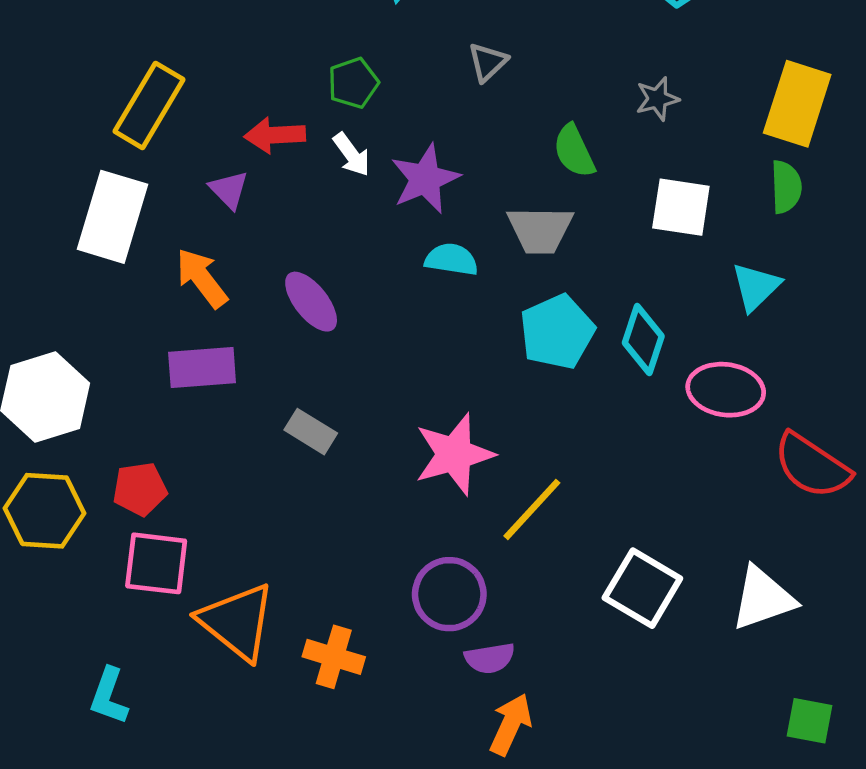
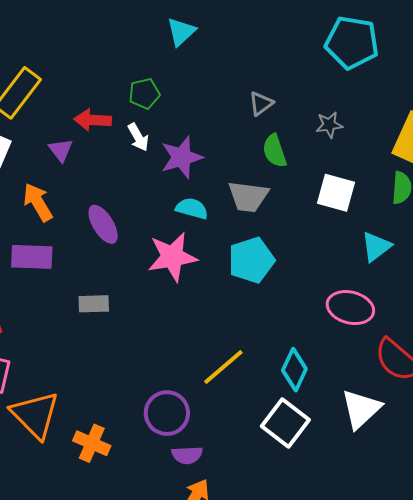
gray triangle: (488, 62) -> (261, 103), moved
cyan diamond: (643, 340) -> (294, 370), moved
gray rectangle: (311, 432) -> (94, 304), turned -40
pink star: (454, 454) -> (172, 257), moved
white triangle: (763, 598) -> (361, 409), moved, turned -30

